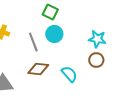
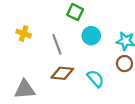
cyan circle: (54, 34) -> (91, 36), moved

